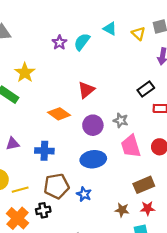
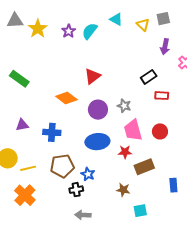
yellow star: (25, 73) -> (38, 29), moved
red star: (148, 208) -> (125, 152), moved
black cross: (43, 210) -> (76, 190), moved

